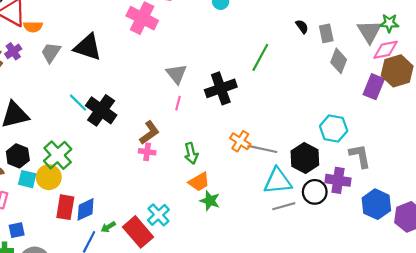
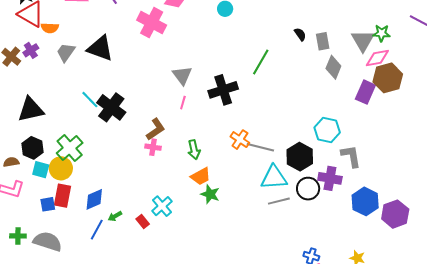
red rectangle: (65, 207) -> (63, 196), moved
blue square: (17, 230) -> (48, 204), moved
red rectangle: (138, 232) -> (143, 222), size x0.5

